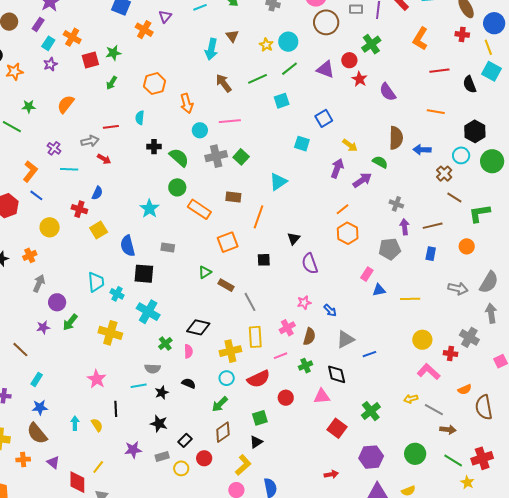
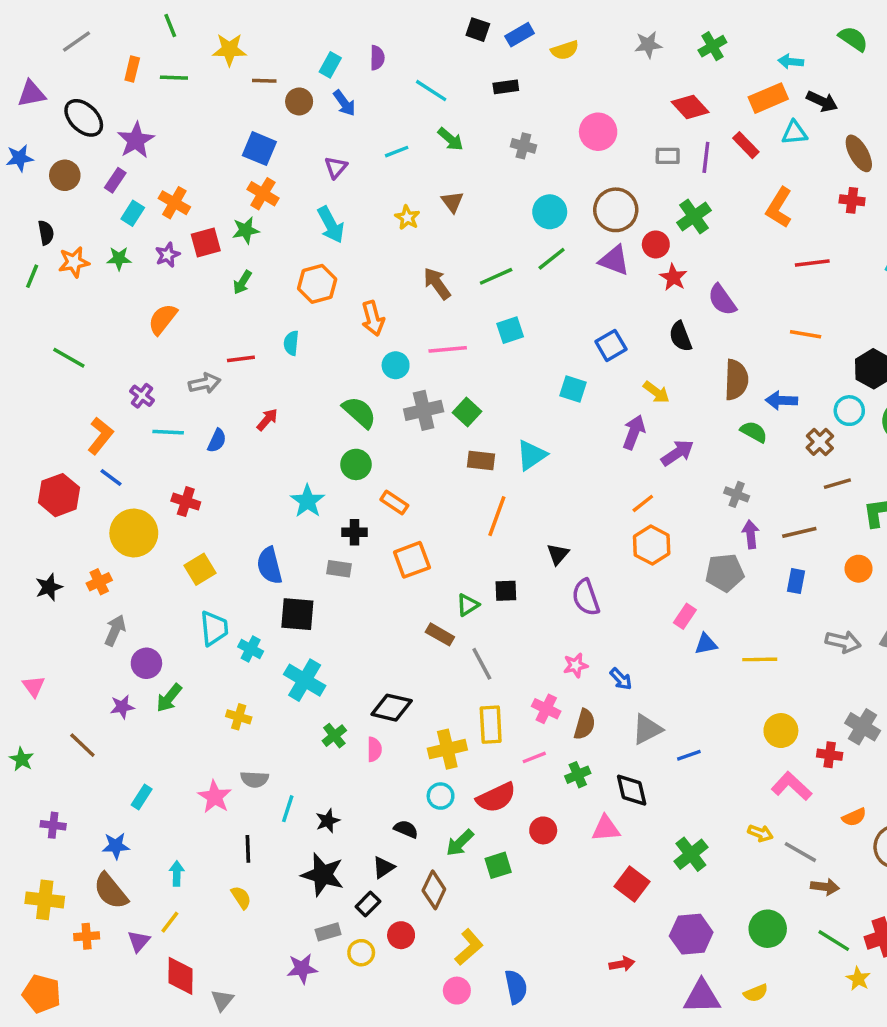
brown circle: (326, 22) -> (616, 210), moved
orange cross: (144, 30) -> (263, 194), moved
yellow star: (266, 45) -> (407, 218), moved
cyan arrow: (211, 49) -> (331, 225), moved, turned -40
purple star: (50, 64) -> (168, 255), moved
black semicircle: (470, 84) -> (680, 336), moved
cyan square: (282, 101) -> (510, 330), moved
green star: (29, 106) -> (119, 258), moved
black cross: (154, 147) -> (354, 532), moved
red arrow: (104, 159) -> (267, 420), moved, turned -80
green semicircle: (380, 162) -> (754, 432), moved
blue semicircle: (97, 193) -> (217, 441), moved
brown rectangle: (233, 197) -> (481, 461), moved
brown line: (454, 198) -> (837, 484), turned -49
orange rectangle: (199, 209) -> (394, 503), size x0.7
yellow circle: (50, 227) -> (134, 533), size x1.4
yellow square: (99, 230) -> (200, 569), moved
orange square: (228, 242) -> (412, 560), moved
green triangle: (205, 272) -> (468, 605), moved
pink cross: (287, 328) -> (546, 709), turned -35
yellow cross: (110, 333) -> (239, 717), size x0.6
gray semicircle: (153, 369) -> (255, 779), moved
cyan rectangle: (37, 379) -> (142, 797), moved
black semicircle: (189, 383) -> (406, 829), moved
cyan line: (139, 386) -> (288, 809), turned -63
yellow arrow: (411, 399) -> (760, 833), turned -144
green arrow: (220, 404) -> (460, 843), moved
black star: (159, 424) -> (323, 875), size x1.4
yellow semicircle: (97, 425) -> (241, 898), moved
brown diamond: (223, 432) -> (434, 890), turned -30
black triangle: (256, 442) -> (383, 867), moved
purple star: (133, 450) -> (302, 969), moved
purple triangle: (53, 462) -> (139, 941), turned 32
yellow line: (98, 467) -> (170, 922), moved

